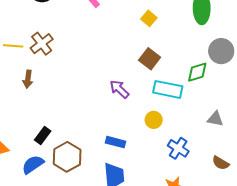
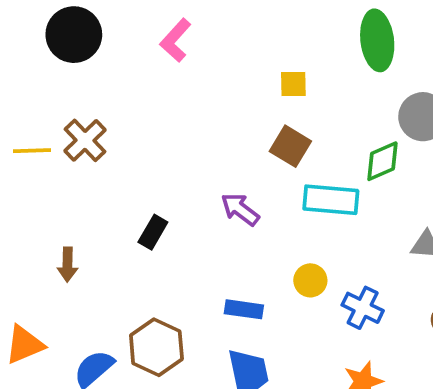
yellow square: (149, 18) -> (293, 84), moved, turned -35
brown arrow: (28, 79) -> (68, 264), moved
yellow circle: (154, 120) -> (310, 280), moved
black rectangle: (43, 135) -> (153, 232), moved

